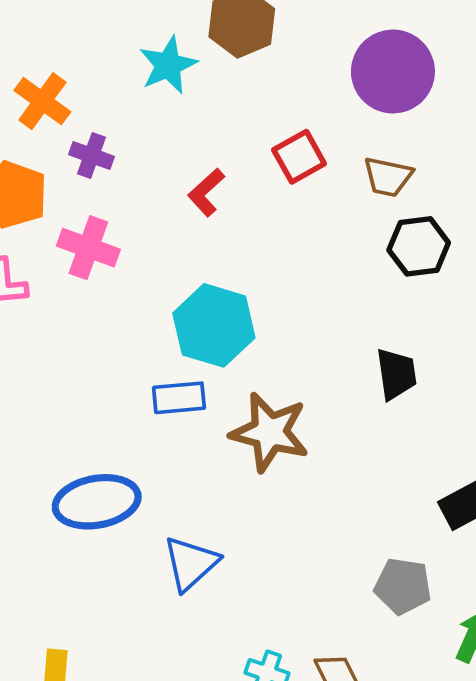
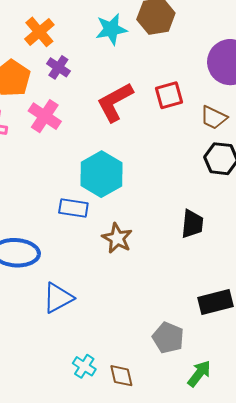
red L-shape: (206, 192) -> (115, 102), size x1.6
brown star: (270, 432) -> (117, 238), size x0.7

